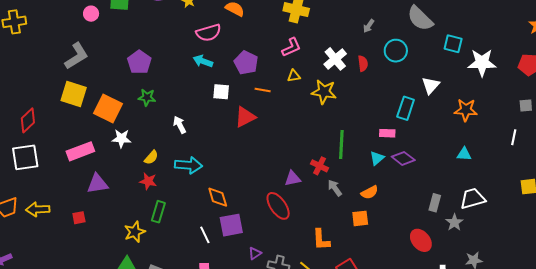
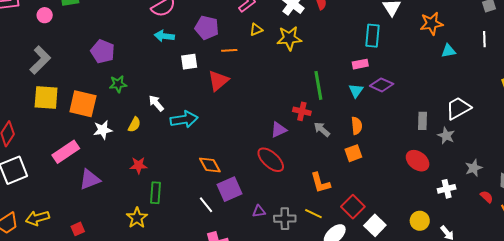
cyan triangle: (464, 154) -> (448, 51), moved
yellow semicircle: (151, 157) -> (134, 125), moved
cyan arrow: (189, 165) -> (184, 119), moved
orange semicircle: (370, 192) -> (357, 126), turned -54
red square: (79, 218) -> (78, 229), moved
purple triangle: (255, 253) -> (259, 211), turned 40

